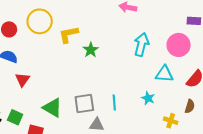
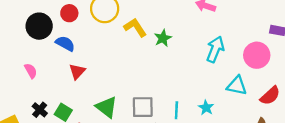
yellow L-shape: (69, 34) -> (135, 27), turned 60
green star: (91, 50) -> (163, 38), moved
cyan star: (148, 98) -> (206, 108), moved

